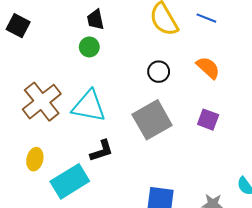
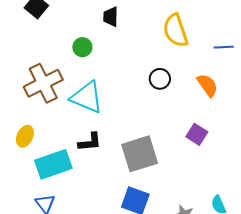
blue line: (206, 18) -> (224, 47), moved, turned -36
green circle: (89, 47) -> (82, 47), moved
gray square: (152, 120) -> (140, 154), moved

